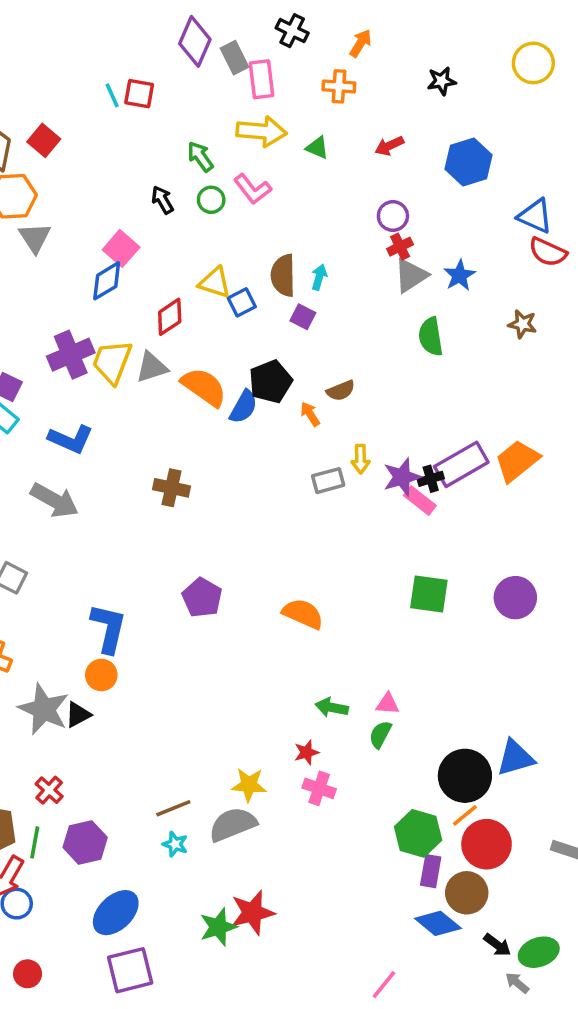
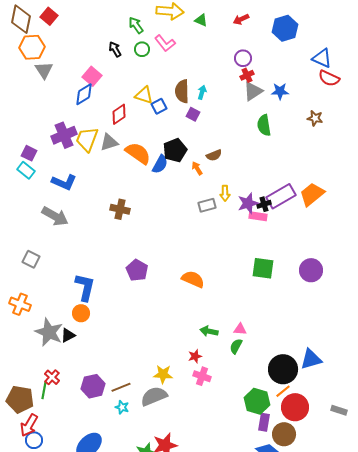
blue star: (460, 275) -> (280, 91), turned 30
pink rectangle: (420, 500) -> (258, 216), turned -30
green line: (35, 842) -> (44, 390), moved
purple hexagon: (85, 842) -> (93, 386), moved

